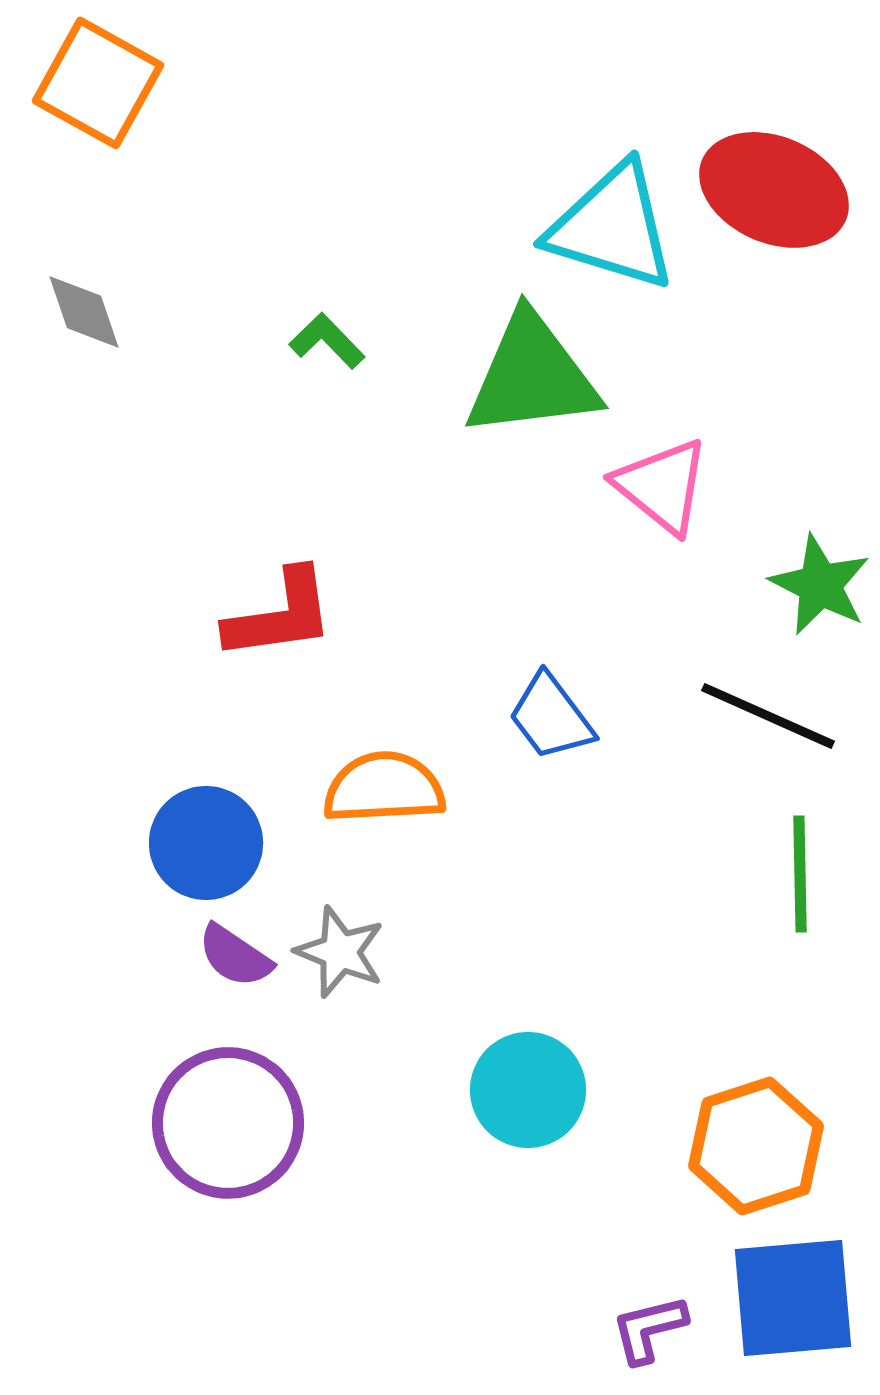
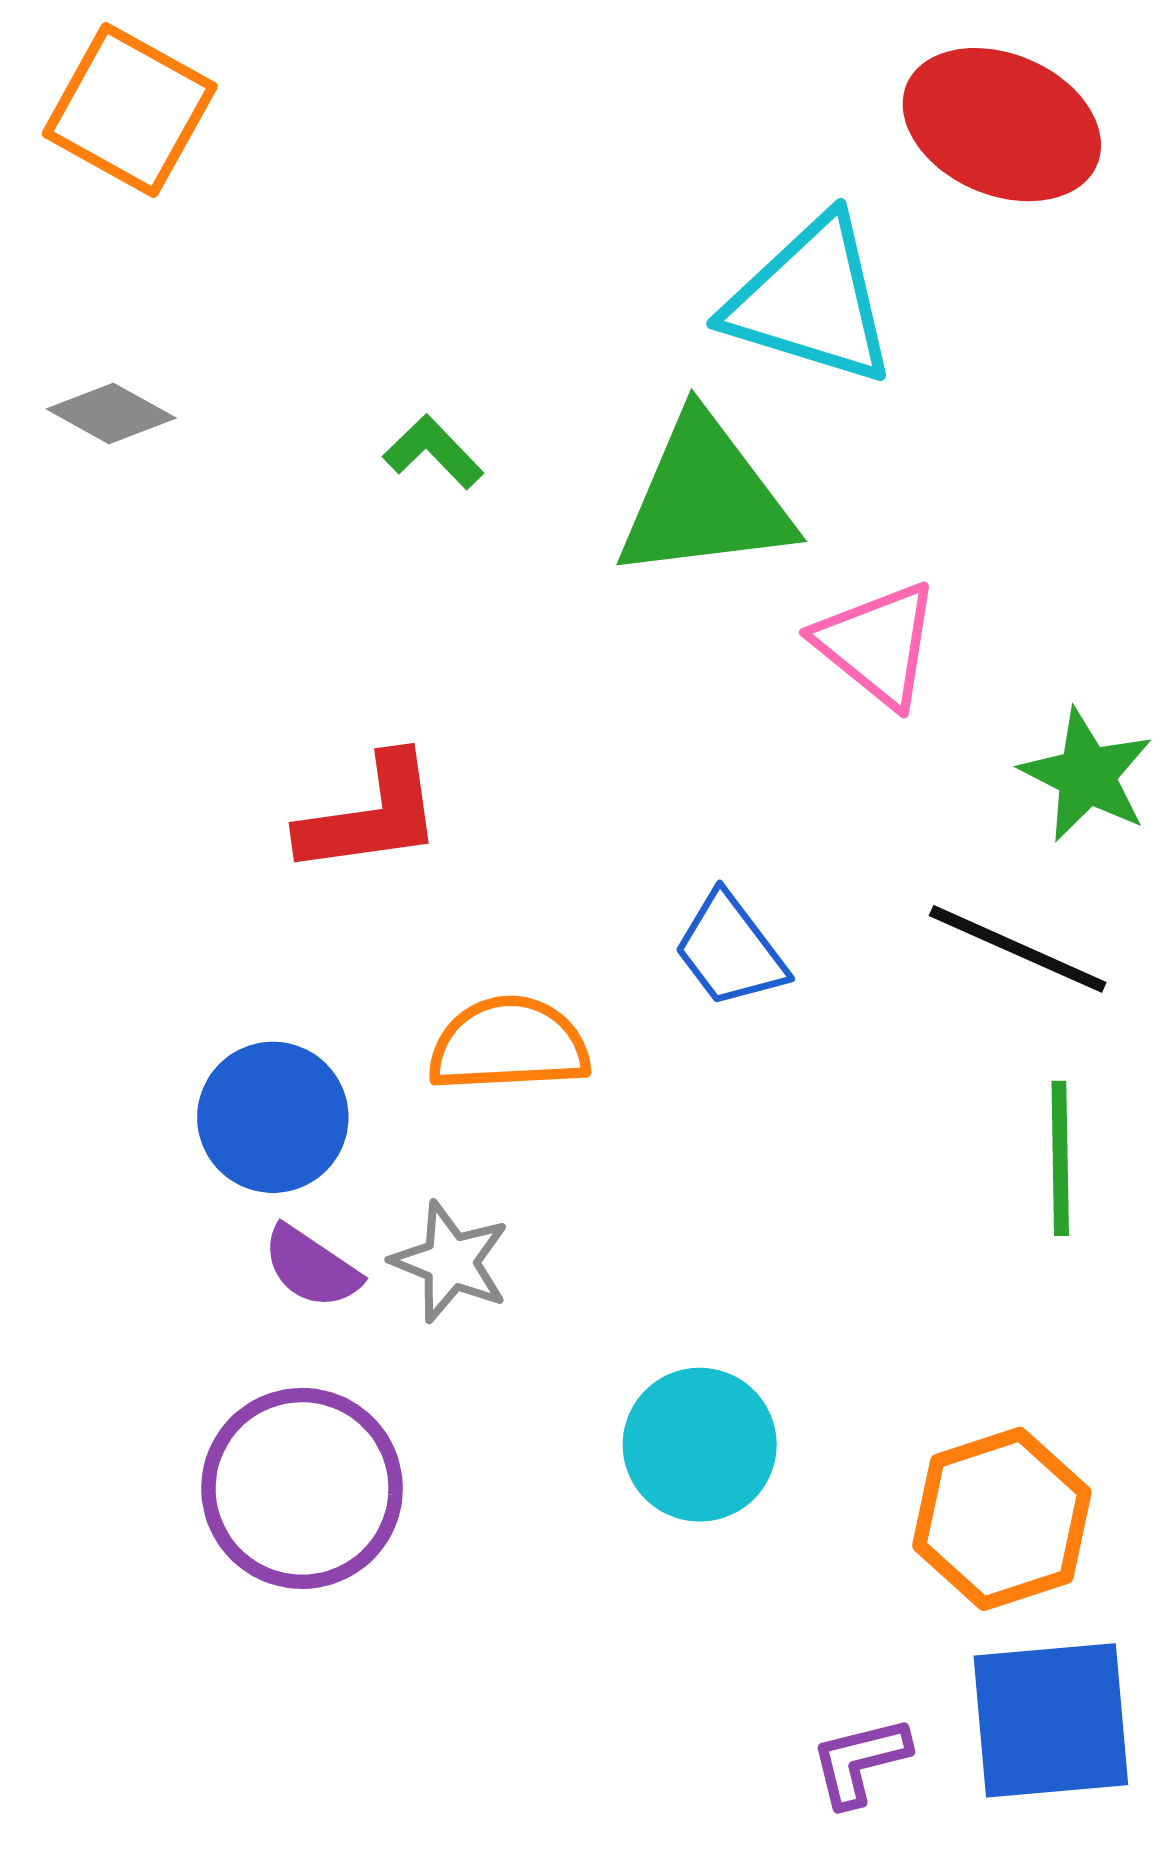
red ellipse: (774, 190) -> (1002, 125), moved
gray diamond: (84, 312) -> (111, 414), turned -42

